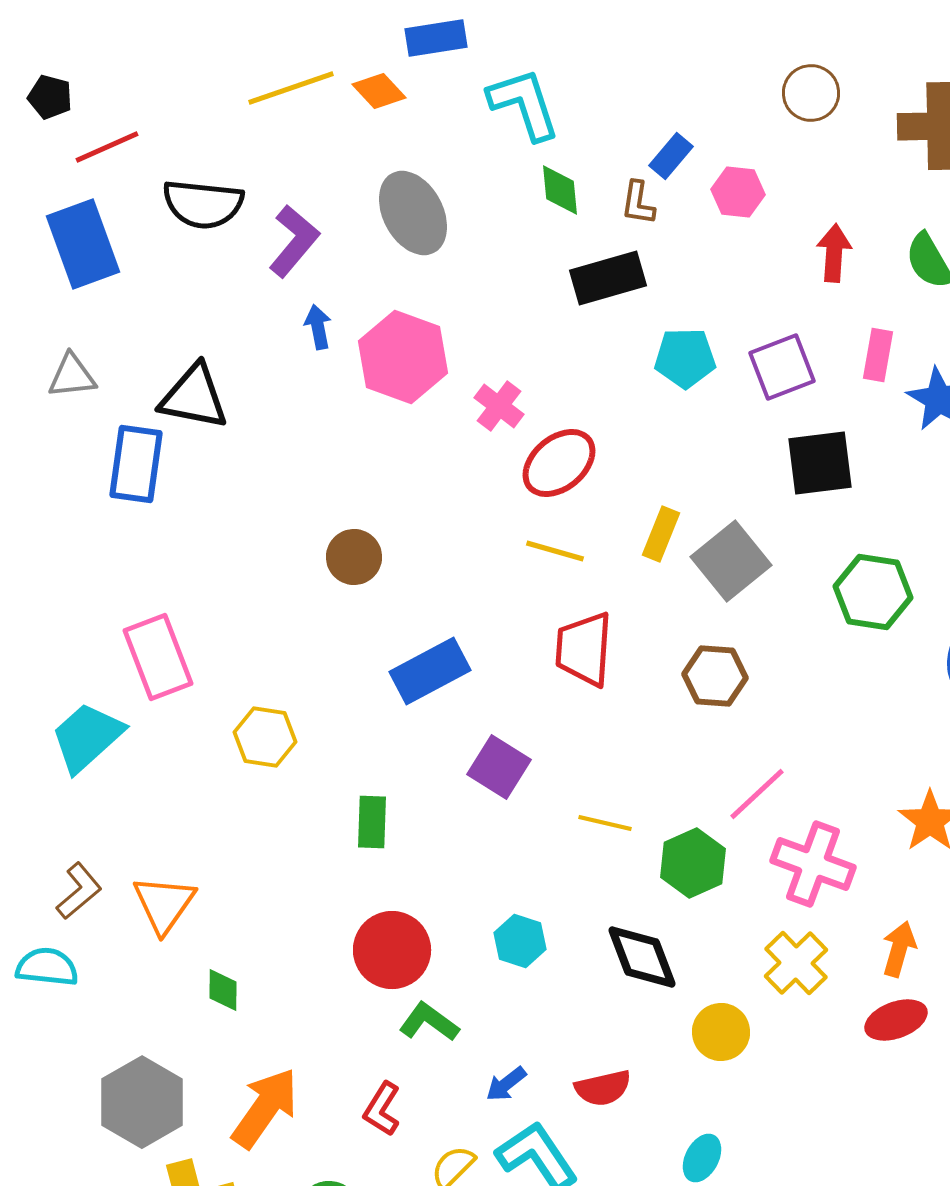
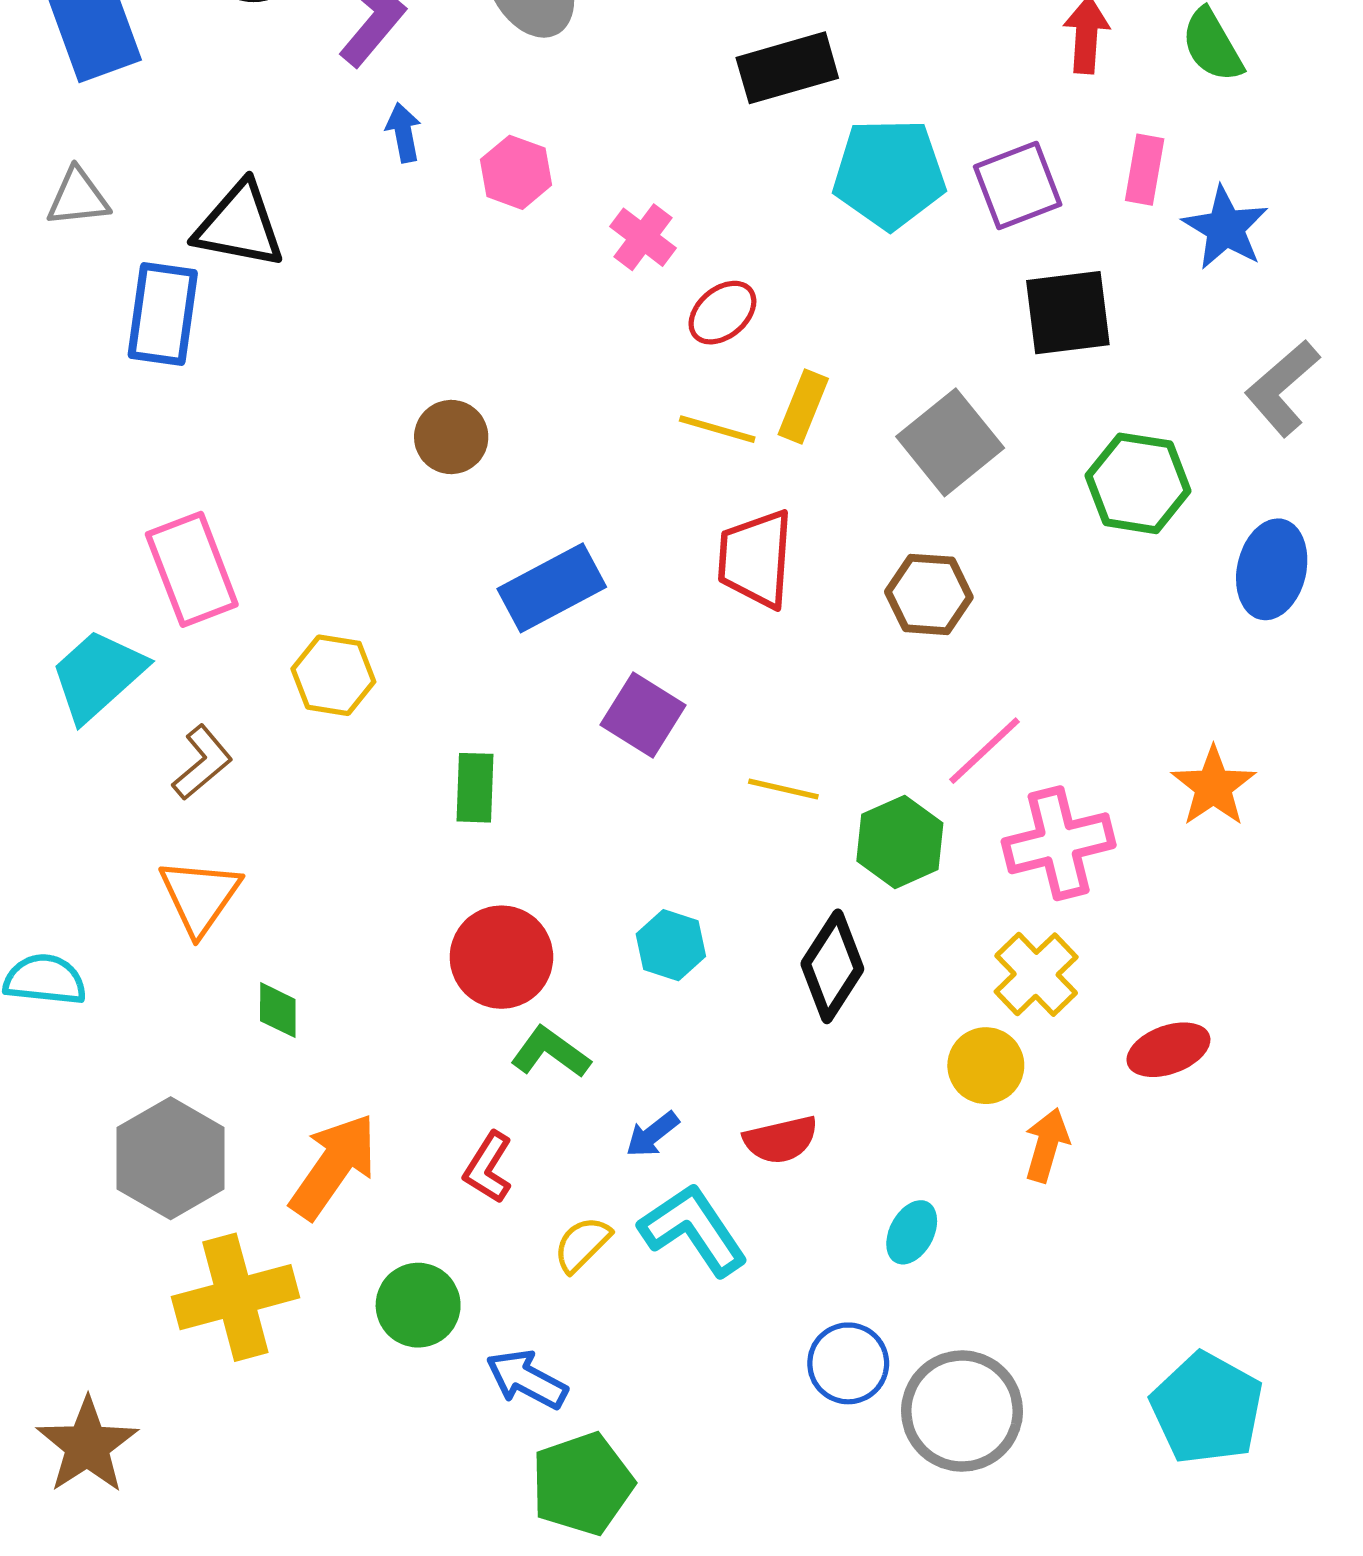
pink hexagon: (403, 357) -> (516, 172), size x0.6
cyan pentagon: (685, 358) -> (889, 174), size x1.4
red ellipse: (559, 463) -> (722, 313), size x0.7
yellow rectangle: (661, 534) -> (803, 407), moved
pink cross: (813, 864) -> (1059, 843), turned -34
brown L-shape: (79, 891) -> (202, 763), moved
orange arrow: (899, 949) -> (1047, 1145), moved
black diamond: (642, 957) -> (832, 966), turned 54
yellow circle: (721, 1032) -> (986, 1066), moved

